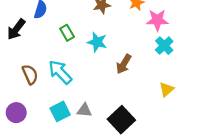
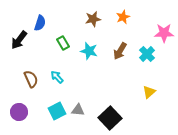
pink star: (157, 20) -> (164, 33), moved
brown arrow: (124, 64) -> (120, 51), moved
cyan arrow: (60, 72) -> (57, 77), size x0.6

